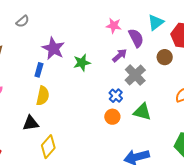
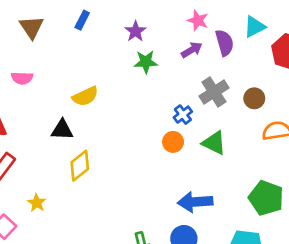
purple star: (53, 48) -> (135, 31), moved, size x0.7
purple arrow: (120, 55) -> (192, 50), moved
brown circle: (165, 57) -> (254, 98), moved
blue rectangle: (39, 70) -> (82, 20), moved
yellow semicircle: (43, 96) -> (85, 96), turned 42

